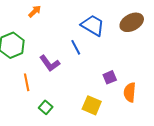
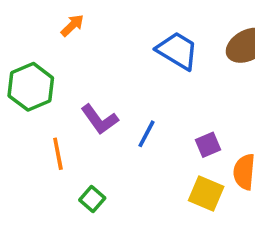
blue line: (76, 47) -> (147, 134), moved, turned 56
yellow square: (92, 105) -> (206, 194), moved

